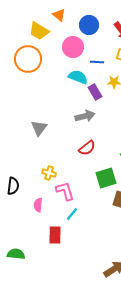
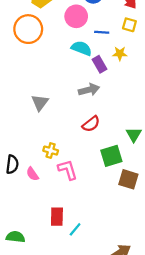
pink semicircle: (38, 205) -> (32, 174), moved, turned -40
cyan line: (72, 214) -> (75, 229), moved

